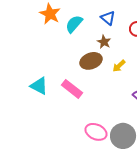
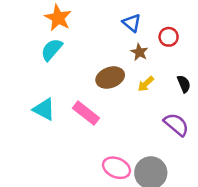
cyan semicircle: (74, 24) -> (52, 50), moved
brown star: (104, 42) -> (139, 52), moved

